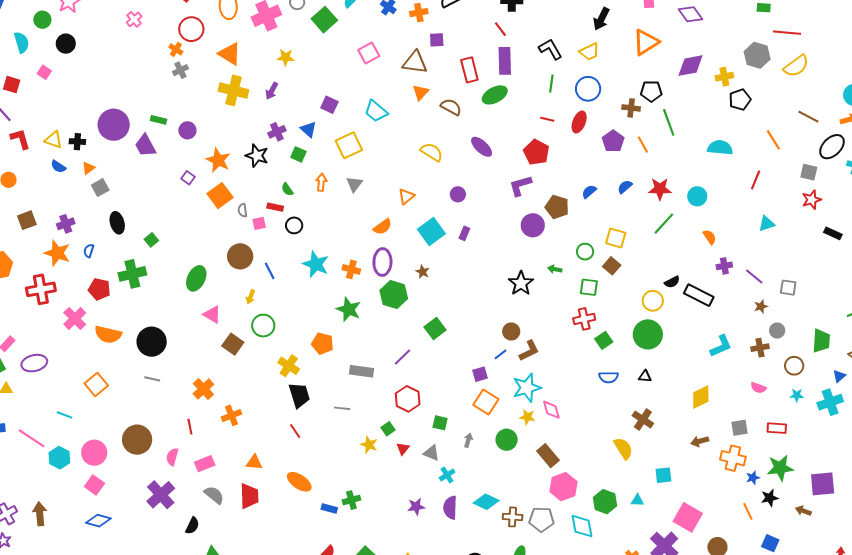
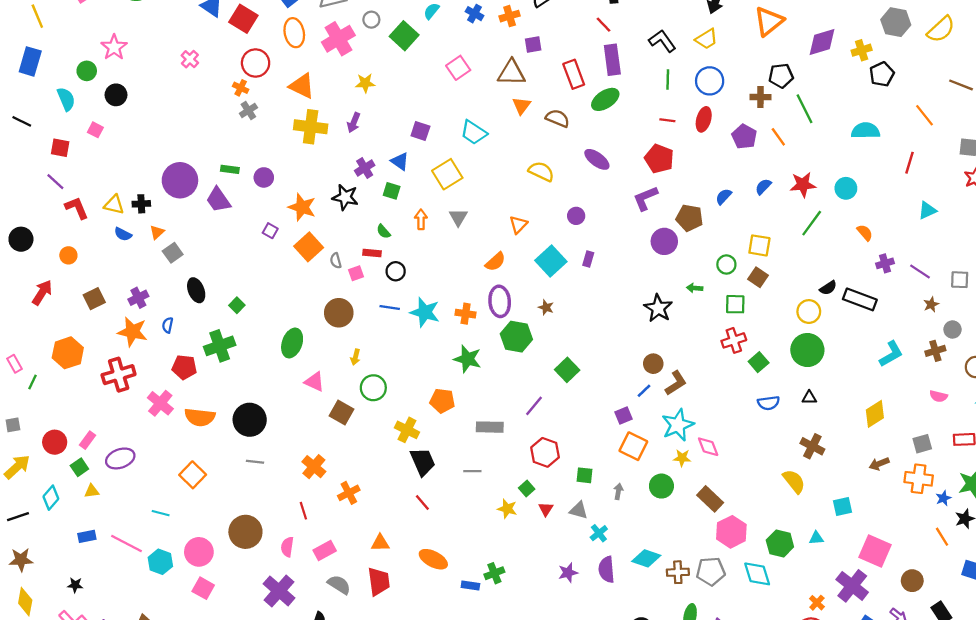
blue line: (270, 271) -> (390, 307), moved, turned -48

